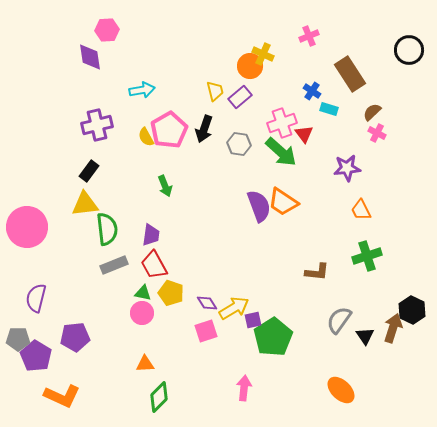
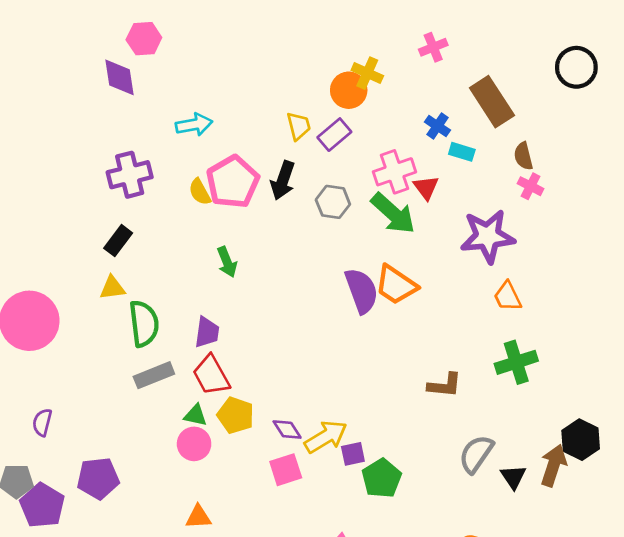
brown semicircle: (372, 112) -> (523, 156), turned -60
purple star: (347, 168) -> (488, 236), size x1.4
yellow triangle: (85, 204) -> (112, 288), size x0.7
purple semicircle: (36, 298) -> (42, 422), size x0.7
green pentagon: (273, 337) -> (382, 478), size x0.7

